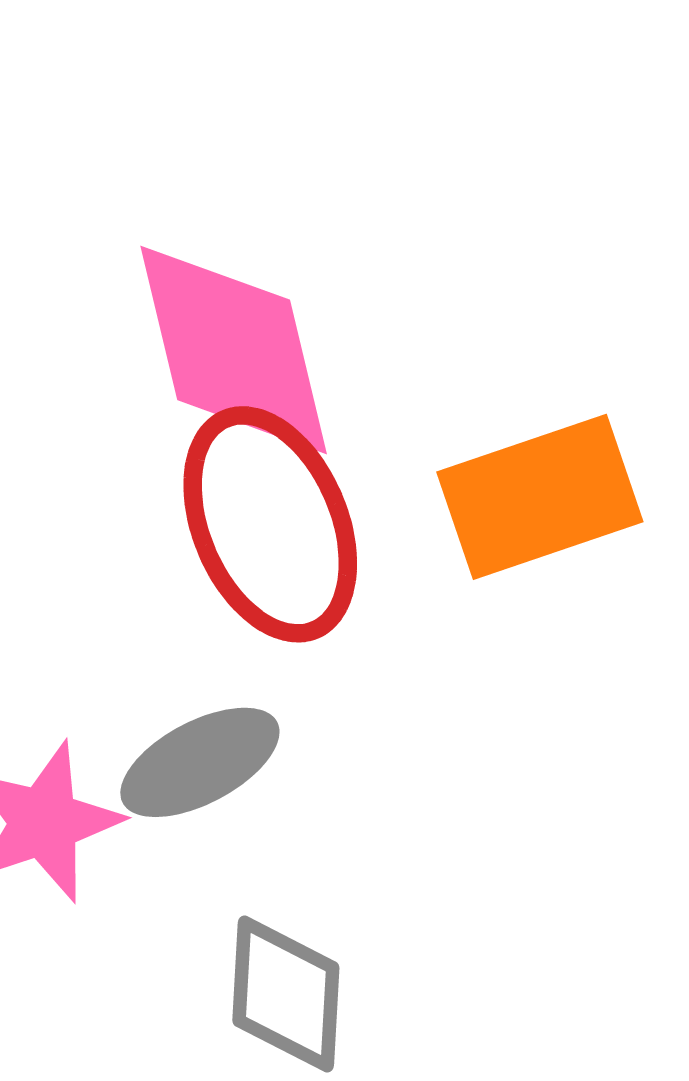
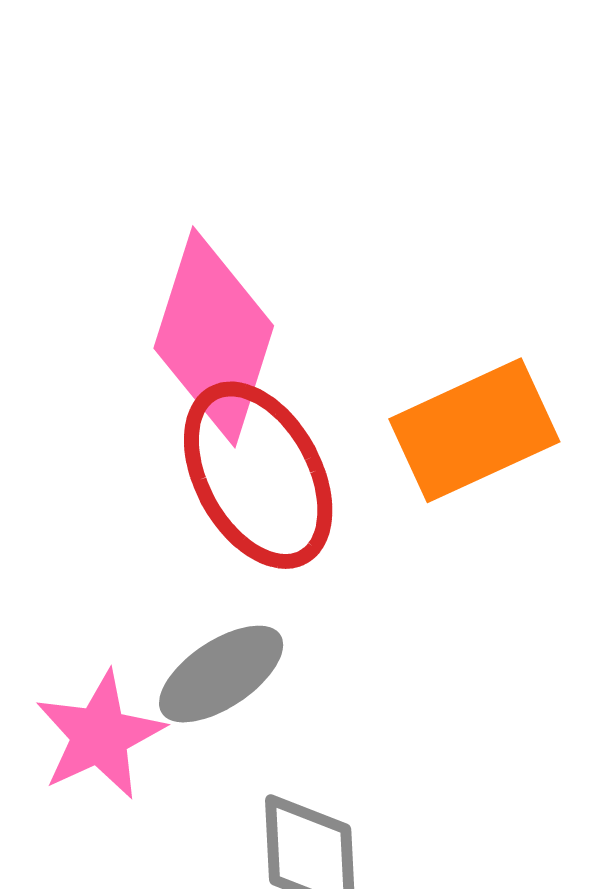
pink diamond: (234, 350) -> (214, 337), turned 37

